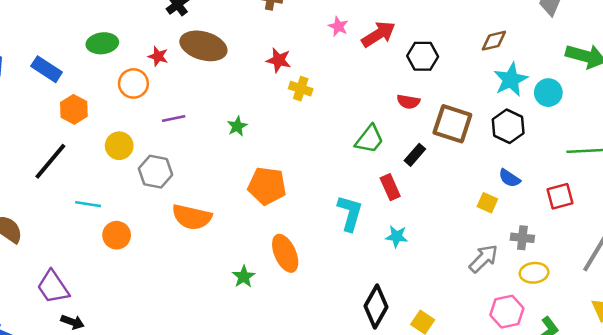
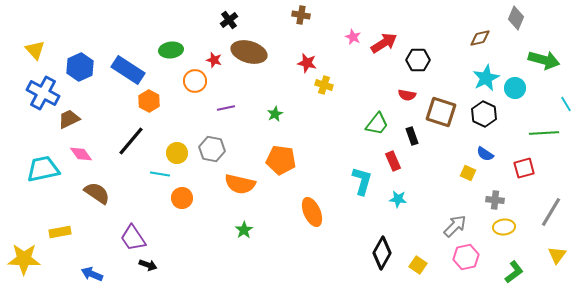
brown diamond: (494, 41) -> (480, 38), moved
blue rectangle: (47, 69) -> (128, 70), size x1.4
yellow circle: (119, 146) -> (177, 153), moved
black rectangle: (415, 155) -> (412, 136), turned -60
orange pentagon: (267, 186) -> (281, 160), moved
gray arrow: (484, 259) -> (455, 226), moved
green star: (244, 277) -> (244, 230), moved
pink hexagon: (507, 312) -> (466, 257), moved

